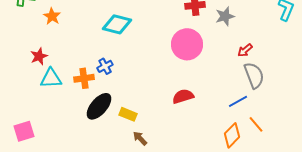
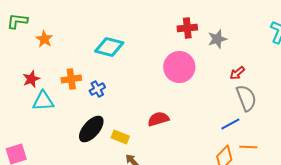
orange cross: (84, 78) -> (71, 79), moved
red semicircle: (183, 96) -> (158, 119), moved
orange line: (256, 124) -> (248, 147), turned -48

